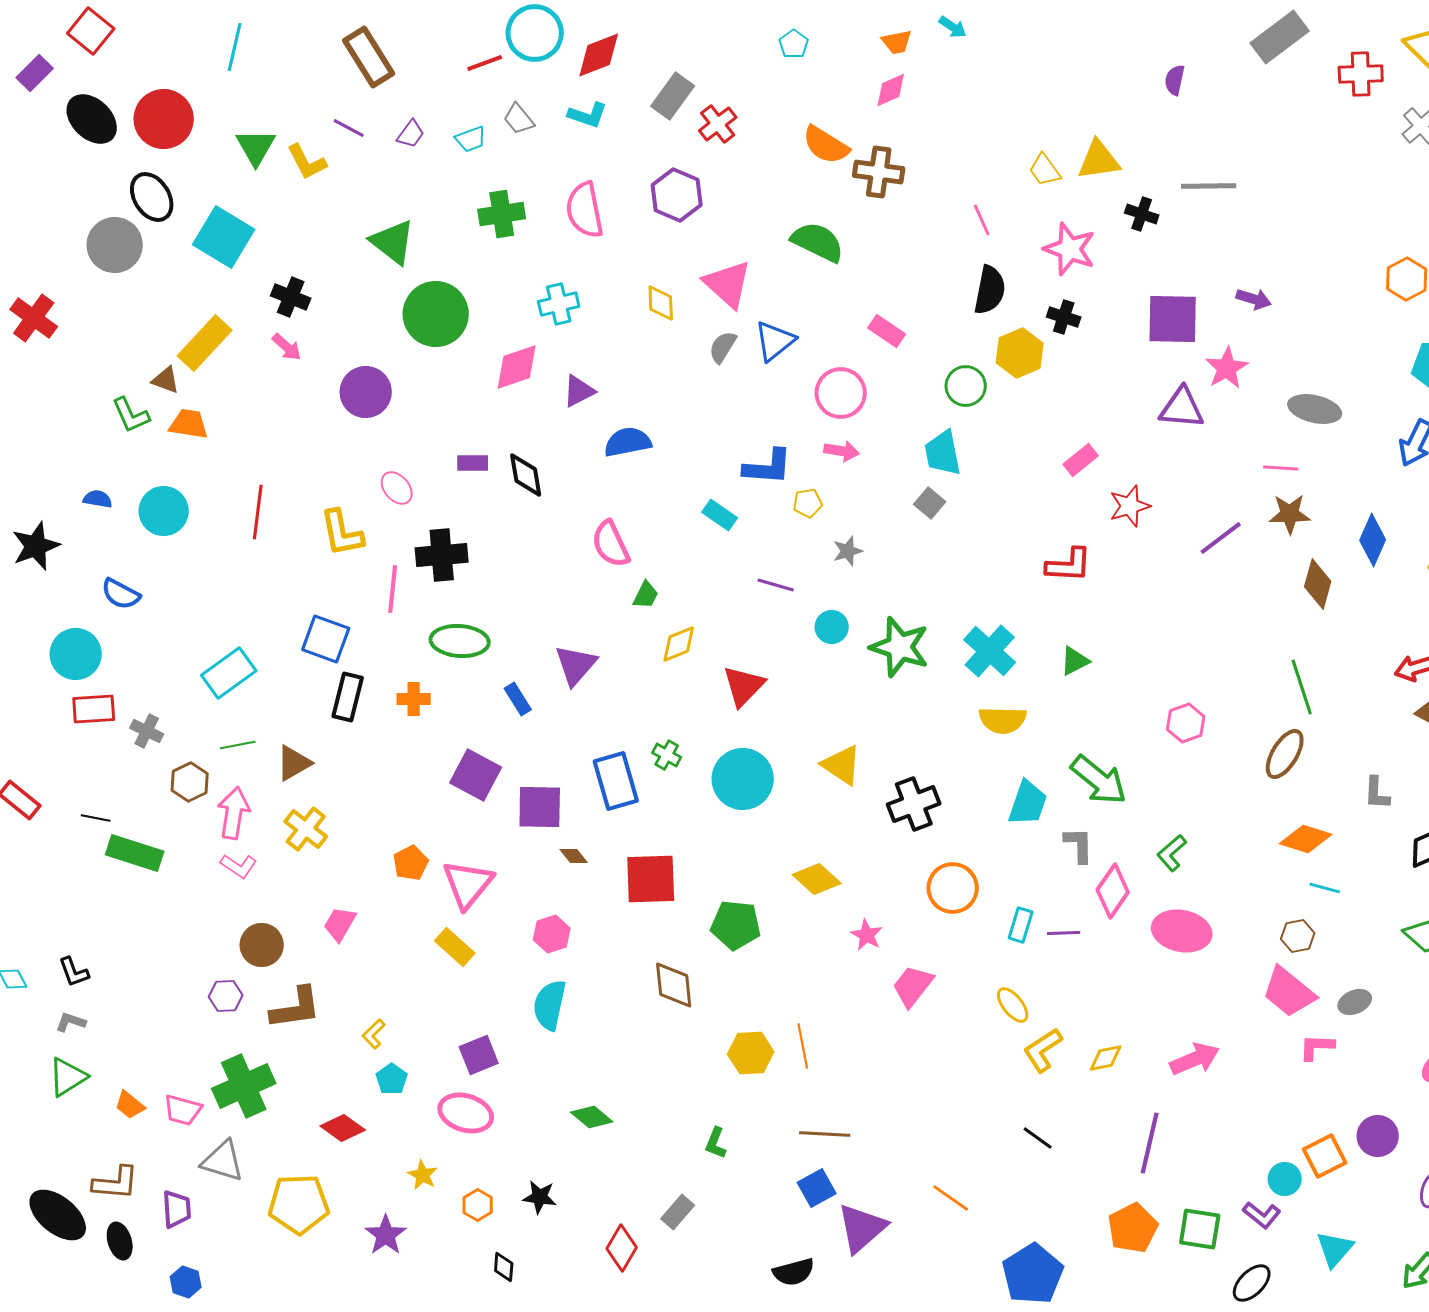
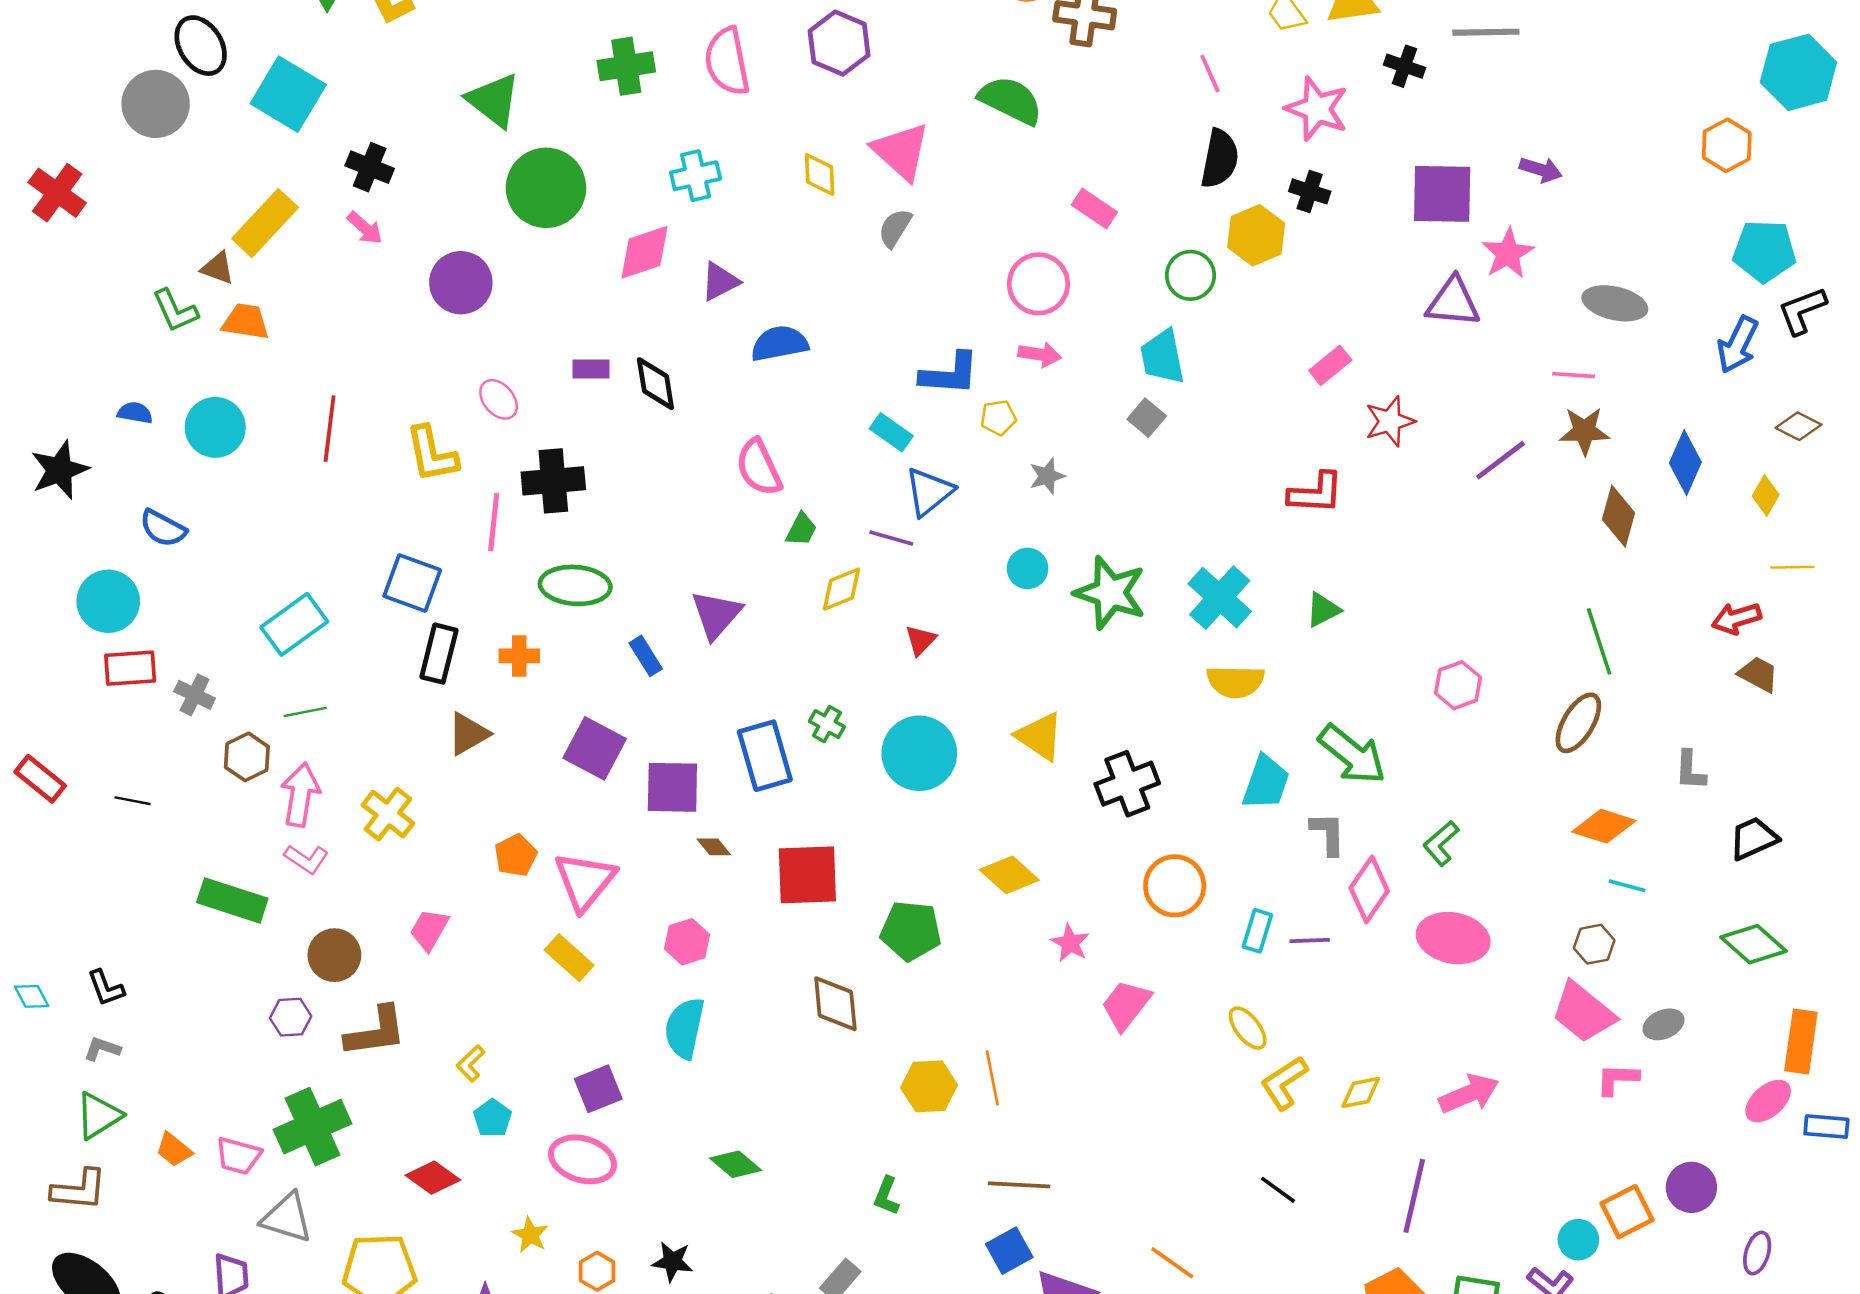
blue triangle: (775, 341) -> (929, 492), moved
purple line: (776, 585) -> (891, 538), moved
red triangle: (744, 686) -> (921, 640), size x0.6
brown triangle: (294, 763) -> (468, 734), moved
green rectangle: (135, 853) -> (232, 900), moved
brown L-shape: (116, 1183) -> (79, 1190), moved

